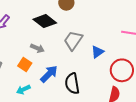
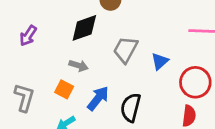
black diamond: (45, 21) -> (84, 28), turned -50
black semicircle: (72, 83) -> (131, 108), turned 30

